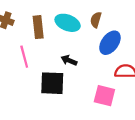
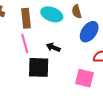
brown semicircle: (96, 20) -> (77, 12), turned -32
pink line: (24, 57) -> (25, 43), moved

